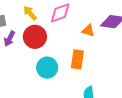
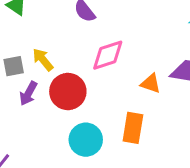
yellow arrow: (30, 13) -> (43, 60), moved

